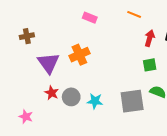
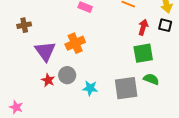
green square: (150, 65) -> (143, 53), size x1.5
gray circle: (71, 97) -> (67, 75), moved
pink star: (26, 117) -> (16, 107), moved

